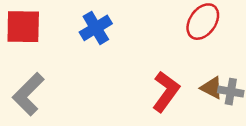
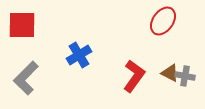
blue cross: (96, 28) -> (79, 55), moved

